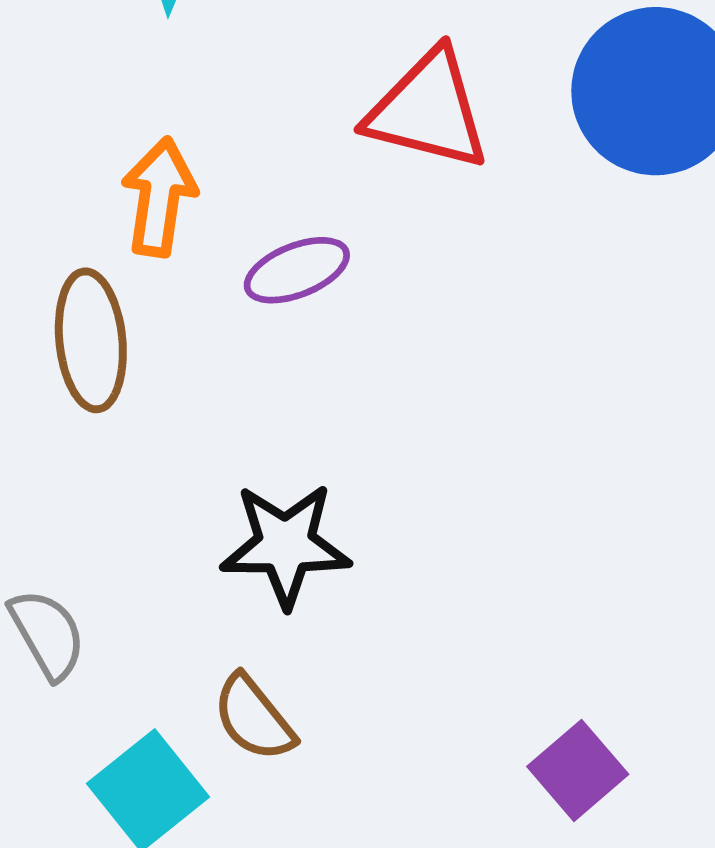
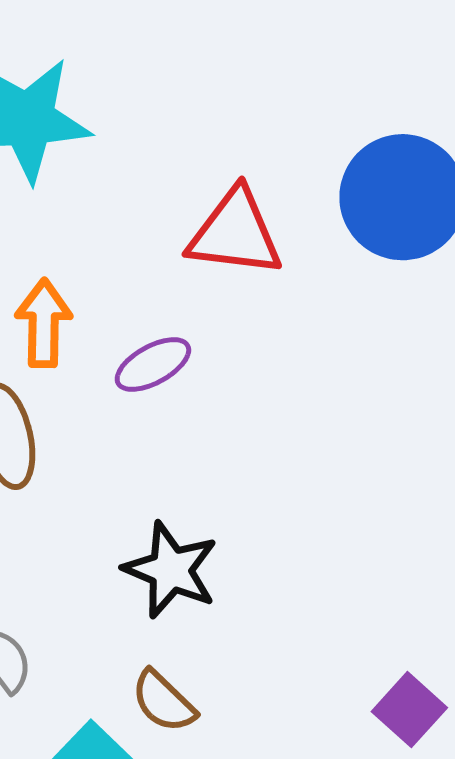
black star: (286, 545) -> (171, 570), turned 30

